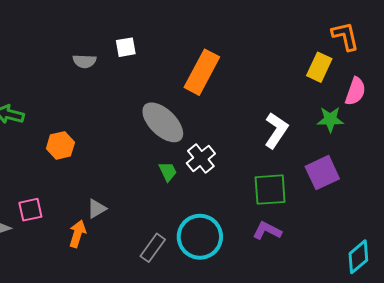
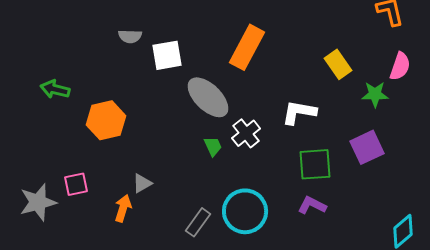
white square: (126, 47) -> (167, 55), moved, size x1.5
yellow rectangle: (319, 67) -> (338, 64), moved, turned -60
white L-shape: (276, 130) -> (299, 112), moved, turned -114
orange hexagon: (60, 145) -> (106, 120), size x1.4

